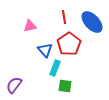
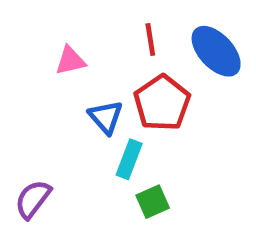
green square: (65, 86) -> (153, 202), turned -32

